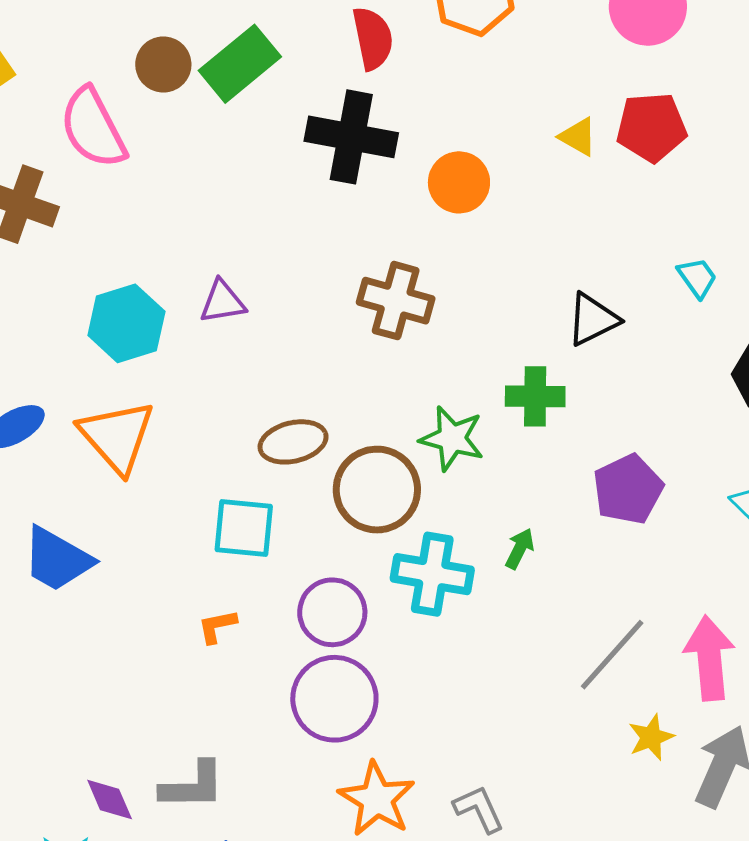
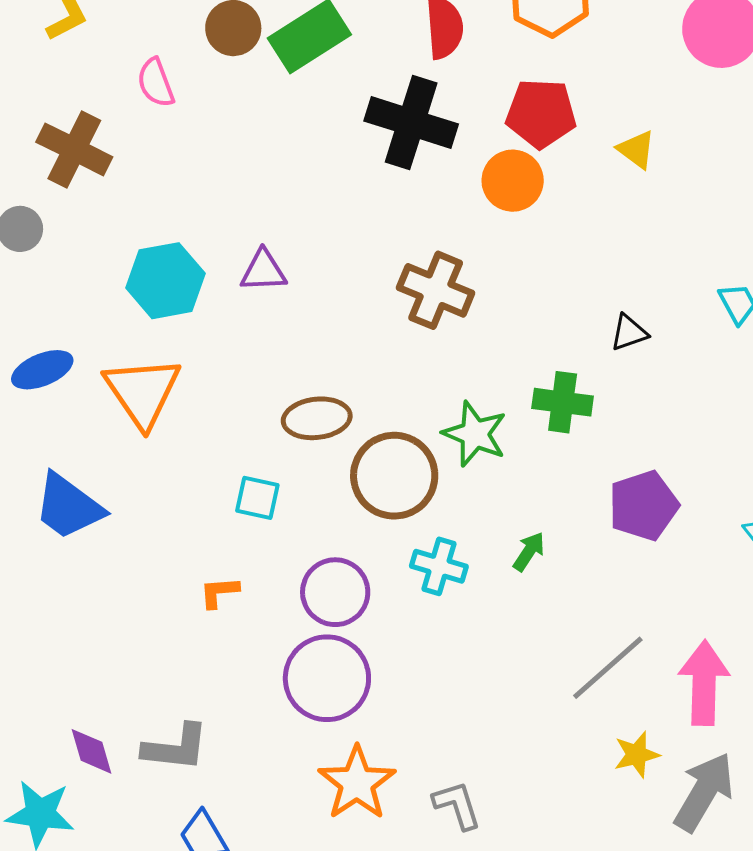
red pentagon: (651, 127) -> (541, 113), moved
pink semicircle: (93, 128) -> (156, 83), size x0.6
black triangle: (593, 319) -> (629, 333), size x0.7
cyan square: (244, 528) -> (257, 498), size x0.7
cyan cross: (432, 574) -> (439, 566), size x0.7

